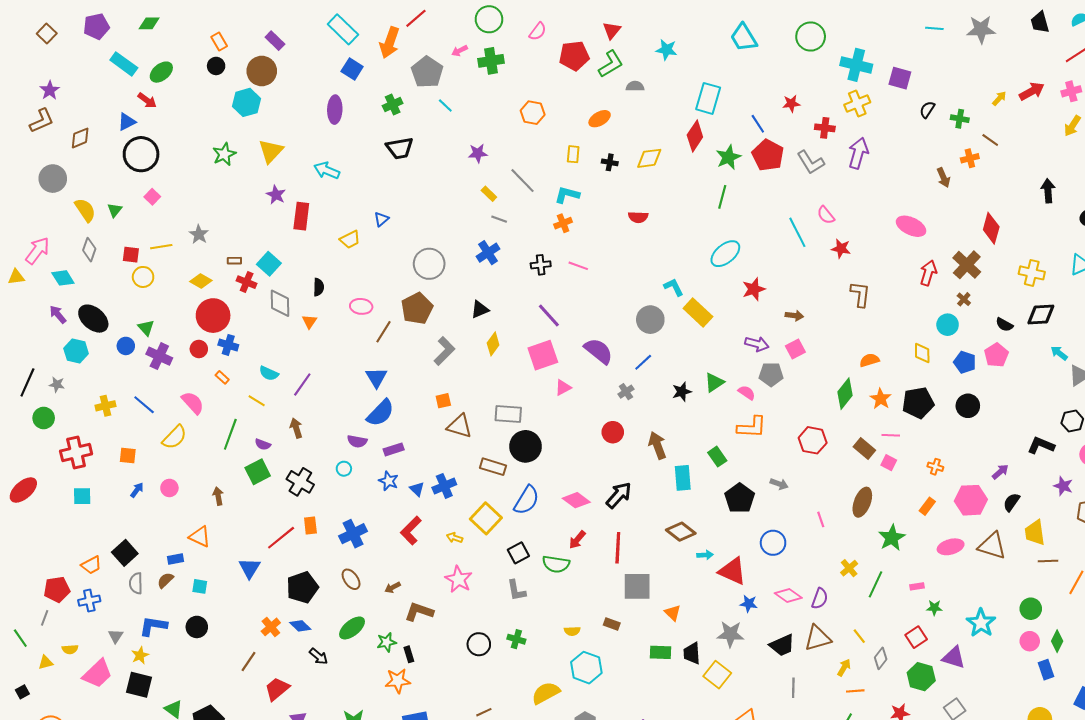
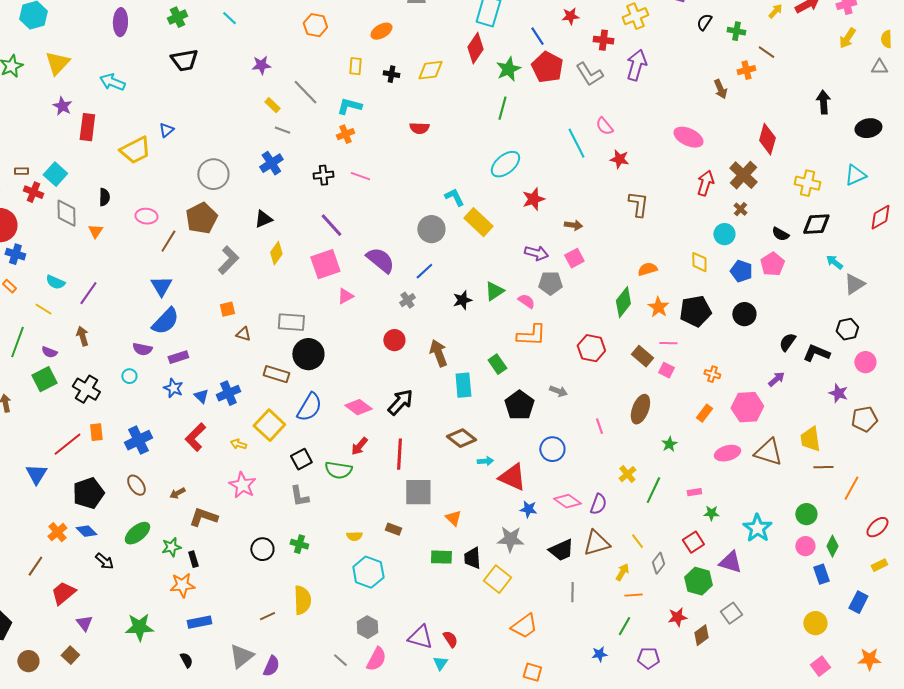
yellow trapezoid: (350, 239) -> (135, 150), size x1.5
brown triangle: (460, 426) -> (243, 334), size x0.6
black semicircle: (1011, 502) -> (787, 342), moved
green star: (892, 538) -> (669, 444), size x0.6
yellow semicircle: (546, 693) -> (302, 600), moved, turned 116

